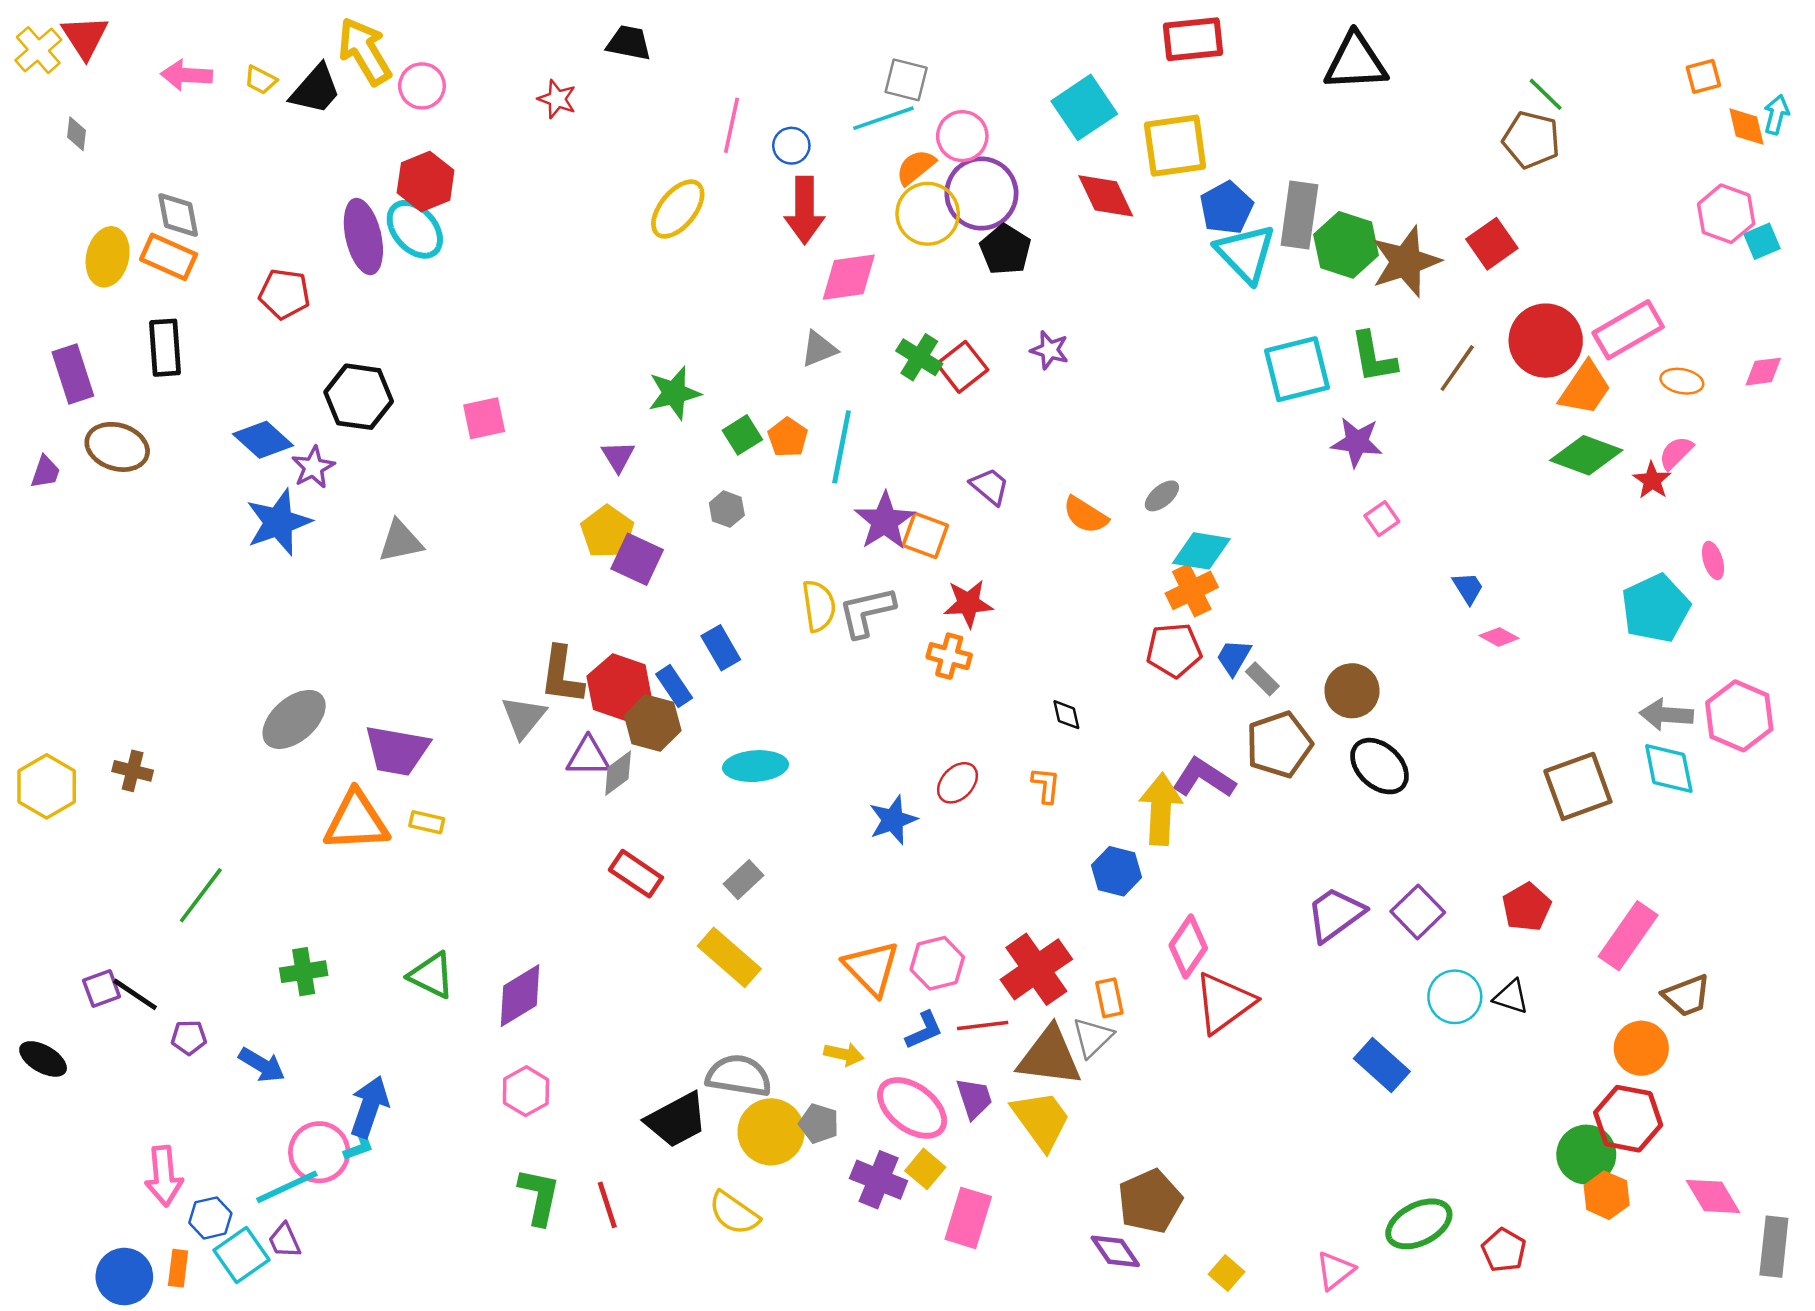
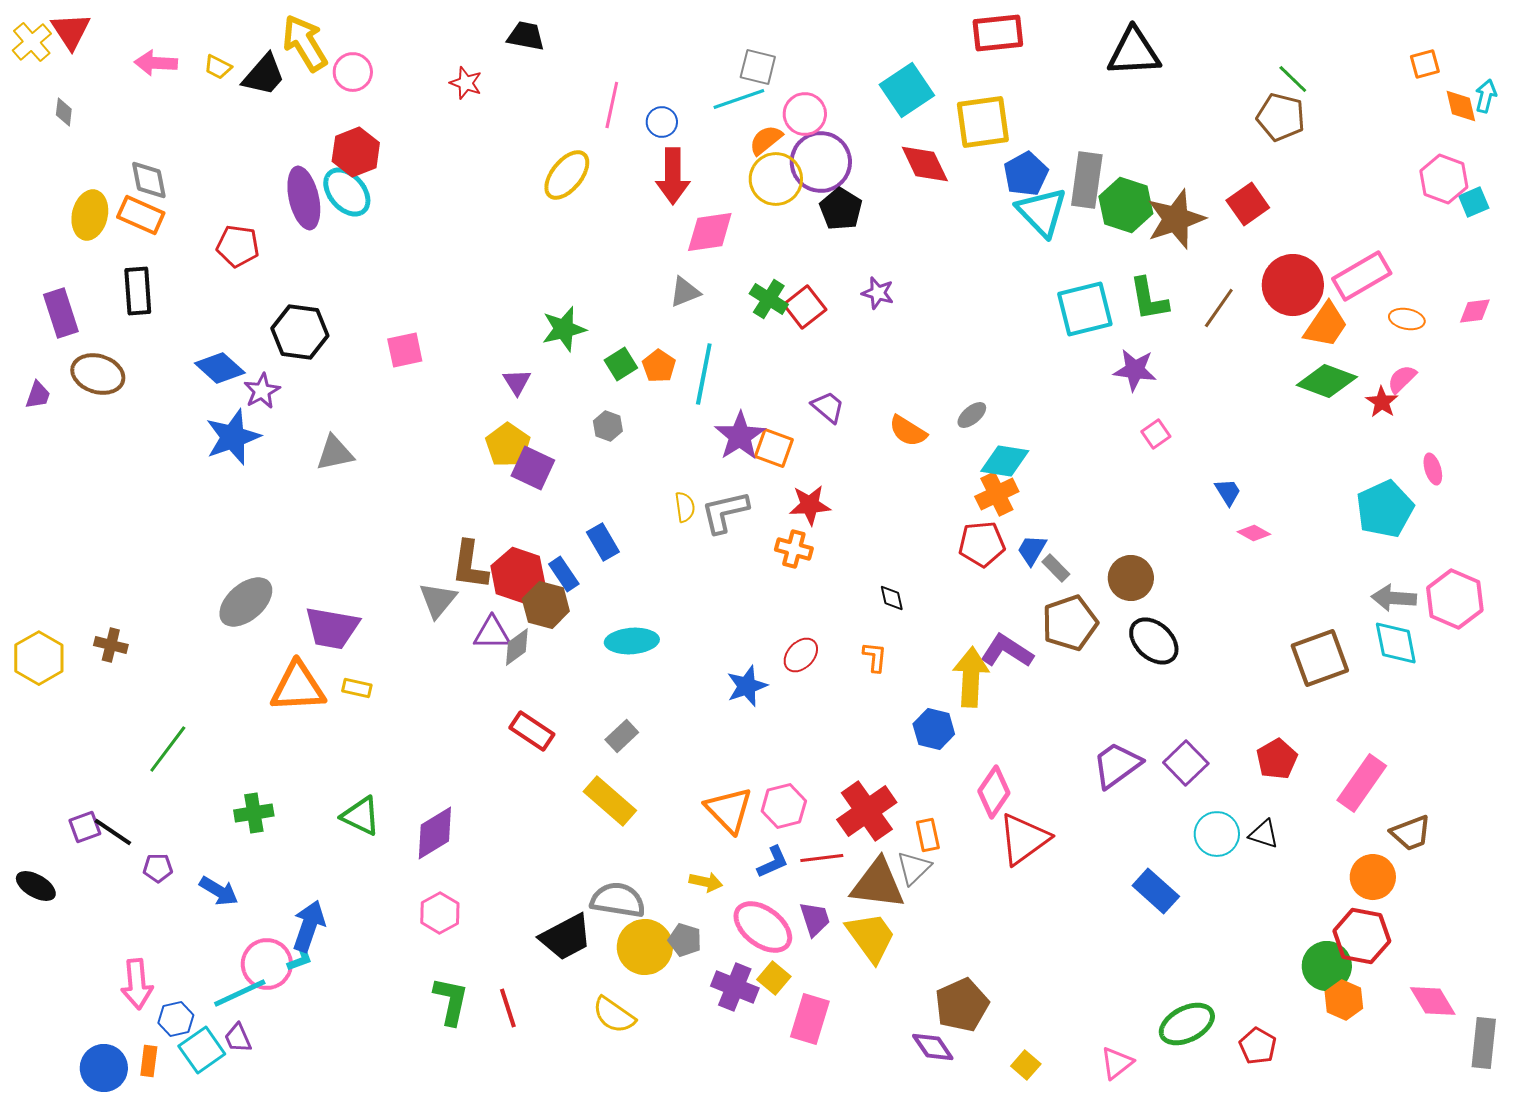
yellow semicircle: (819, 606) -> (685, 507), size x0.7

